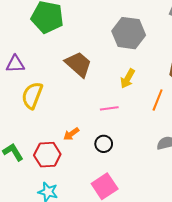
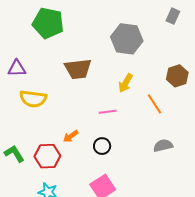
brown trapezoid: (78, 64) -> (78, 69), turned 132
yellow semicircle: (32, 95) -> (33, 99), turned -104
orange line: (158, 100) -> (154, 104), turned -55

